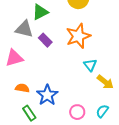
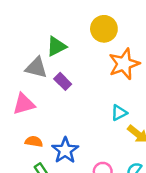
orange star: (78, 36) -> (124, 64), moved
cyan triangle: (90, 65) -> (119, 113), turned 40

